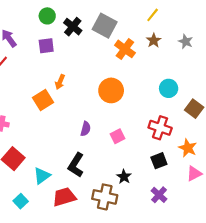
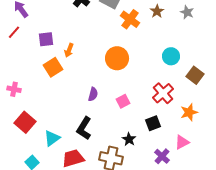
purple square: (46, 46) -> (46, 39), moved
red cross: (160, 128) -> (163, 93), turned 30
orange star: (188, 148) -> (189, 112), turned 30
black square: (159, 161) -> (153, 123), moved
pink triangle: (194, 174) -> (182, 142), moved

